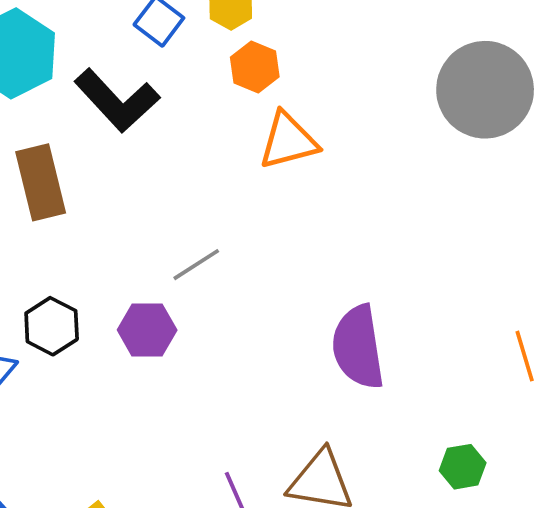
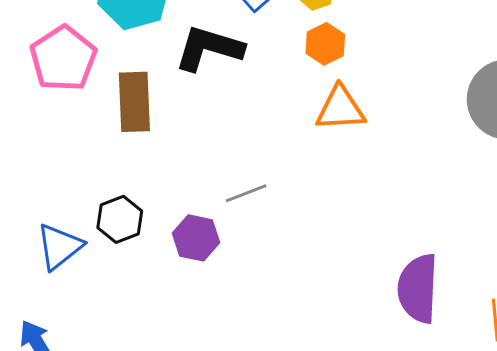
black L-shape: (117, 100) -> (209, 48), turned 138
purple semicircle: (358, 347) -> (418, 288), moved

